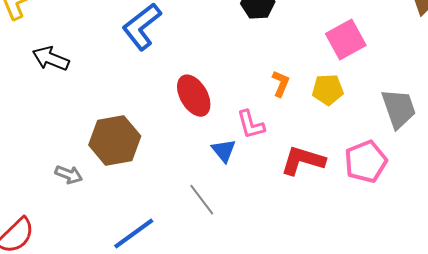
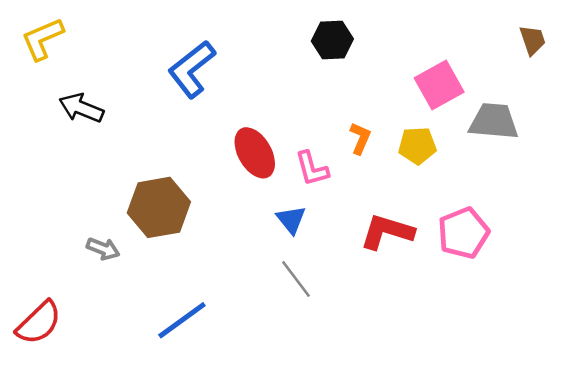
gray trapezoid: (399, 109) -> (494, 121), moved, turned -66
pink L-shape: (251, 125) -> (312, 169), moved
gray line: (202, 200) -> (296, 279), moved

